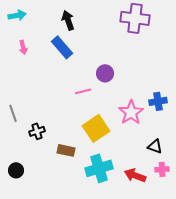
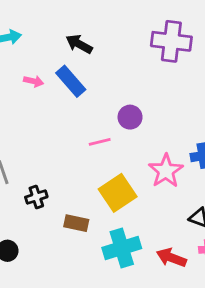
black arrow: (68, 20) -> (79, 44), turned -42
pink arrow: (23, 47) -> (34, 81), moved, turned -64

